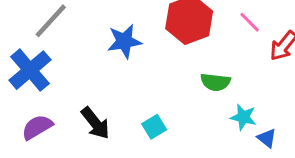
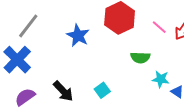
pink line: (250, 22) -> (159, 27), moved
blue star: (124, 41) -> (78, 36), turned -30

